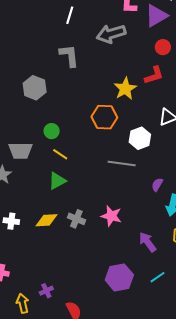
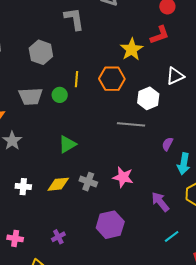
gray trapezoid: (21, 151) -> (31, 96), moved
yellow line: (60, 154) -> (76, 79), moved, turned 63
purple hexagon: (119, 277) -> (110, 225), moved
purple cross: (46, 291) -> (58, 237), moved

